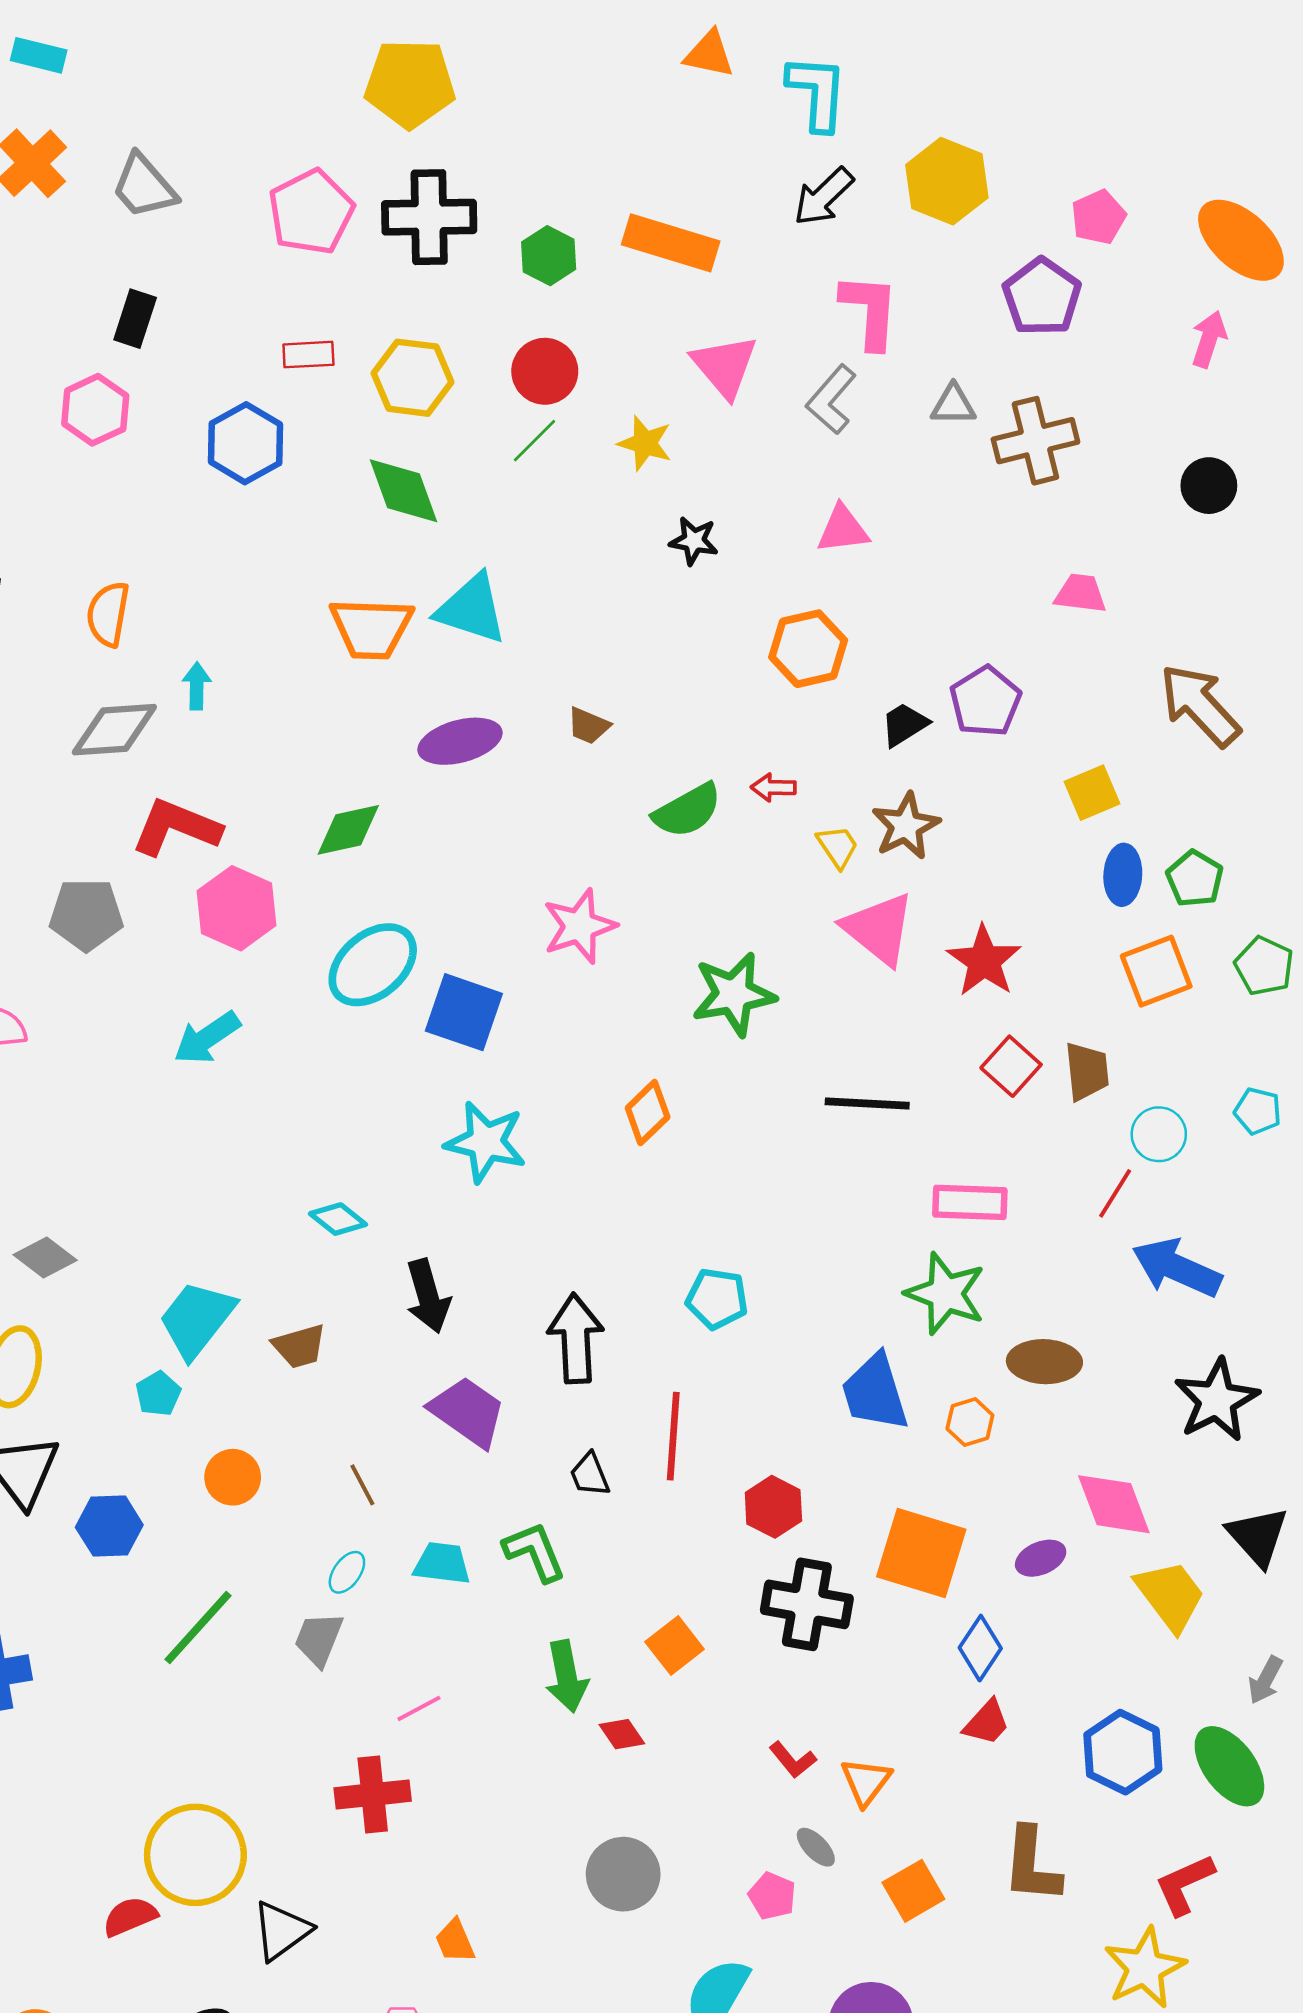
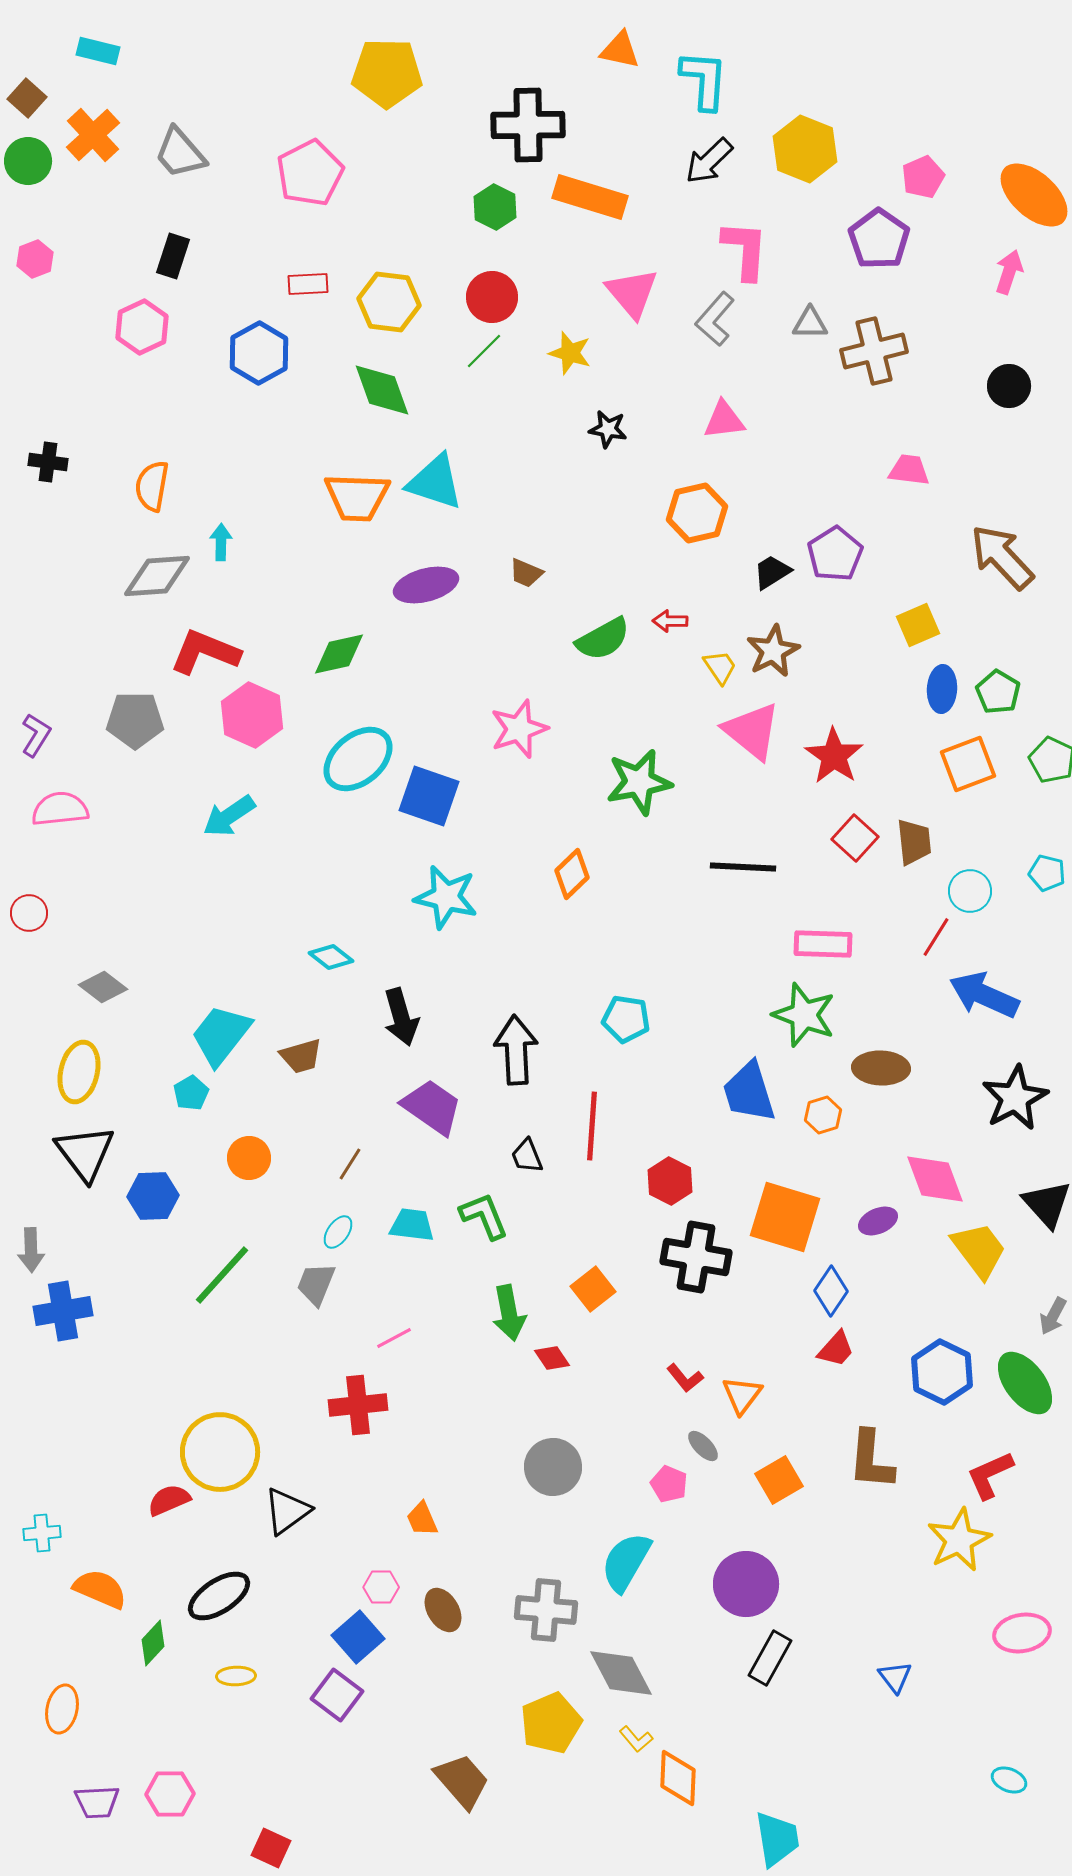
black cross: (429, 217) -> (528, 125), moved
brown line: (362, 1485) -> (350, 1164), turned 60

